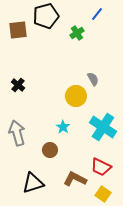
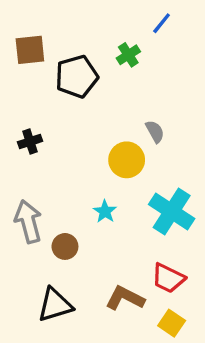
black pentagon: (46, 16) -> (77, 77), moved
black cross: (18, 85) -> (30, 142), turned 32
brown circle: (50, 150) -> (65, 246), moved

